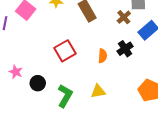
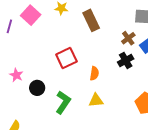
brown cross: (124, 17) -> (128, 38), moved
orange semicircle: (103, 56) -> (94, 73), moved

